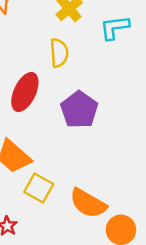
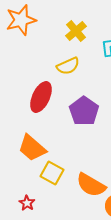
yellow semicircle: (59, 53) -> (68, 66), turned 70

